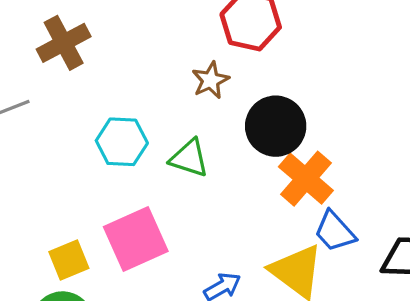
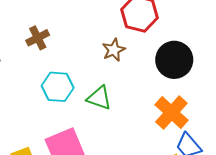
brown cross: (64, 43) -> (38, 38), moved, size x0.7
black circle: (276, 126) -> (174, 60), moved

